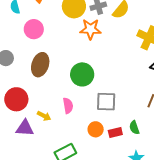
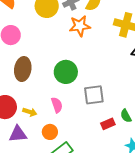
orange star: (90, 29) -> (80, 26), moved
yellow arrow: (44, 116) -> (30, 112), moved
orange circle: (96, 129) -> (50, 132), moved

